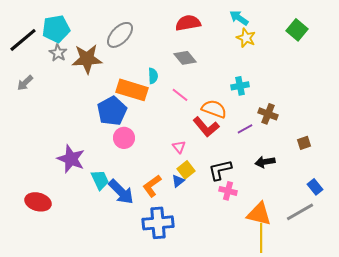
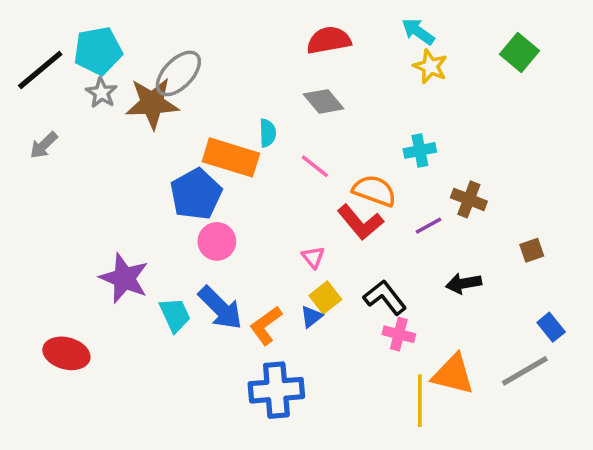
gray ellipse: (120, 35) -> (178, 73), moved
black L-shape: (220, 170) -> (385, 297), turned 65
blue arrow: (121, 192) -> (220, 308), moved
yellow line: (261, 238) -> (420, 401), moved

